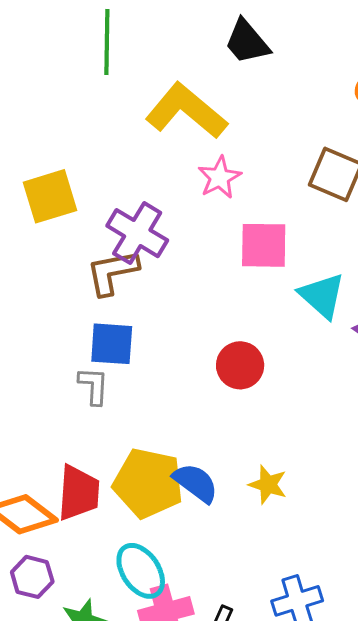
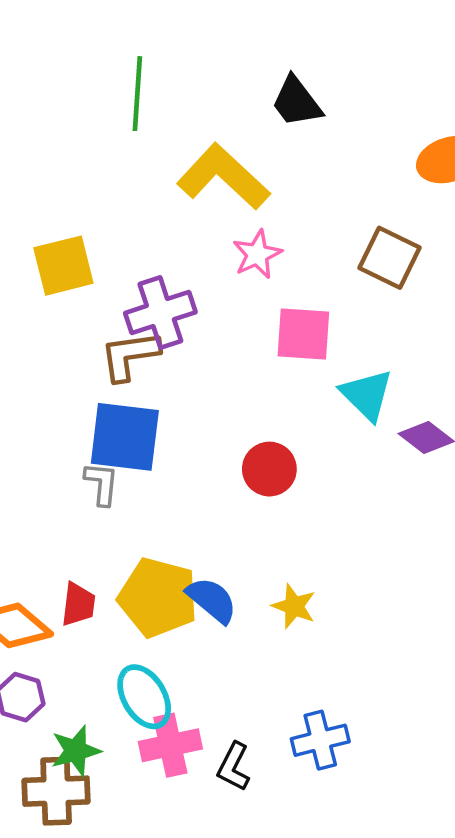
purple cross: (137, 233) -> (160, 313), turned 38
blue square: (112, 344) -> (125, 437), size x1.4
red trapezoid: (79, 493) -> (78, 604), size x0.7

